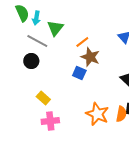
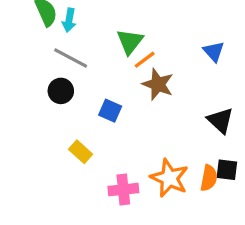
green triangle: (55, 28) -> (130, 42), moved
blue square: (79, 73) -> (110, 111), moved
pink cross: (50, 121) -> (123, 190), moved

